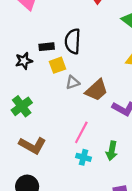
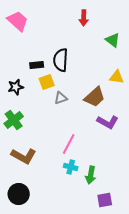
black star: (24, 61) -> (16, 87), moved
brown trapezoid: (97, 90) -> (95, 97), moved
green arrow: (112, 151) -> (91, 175), moved

